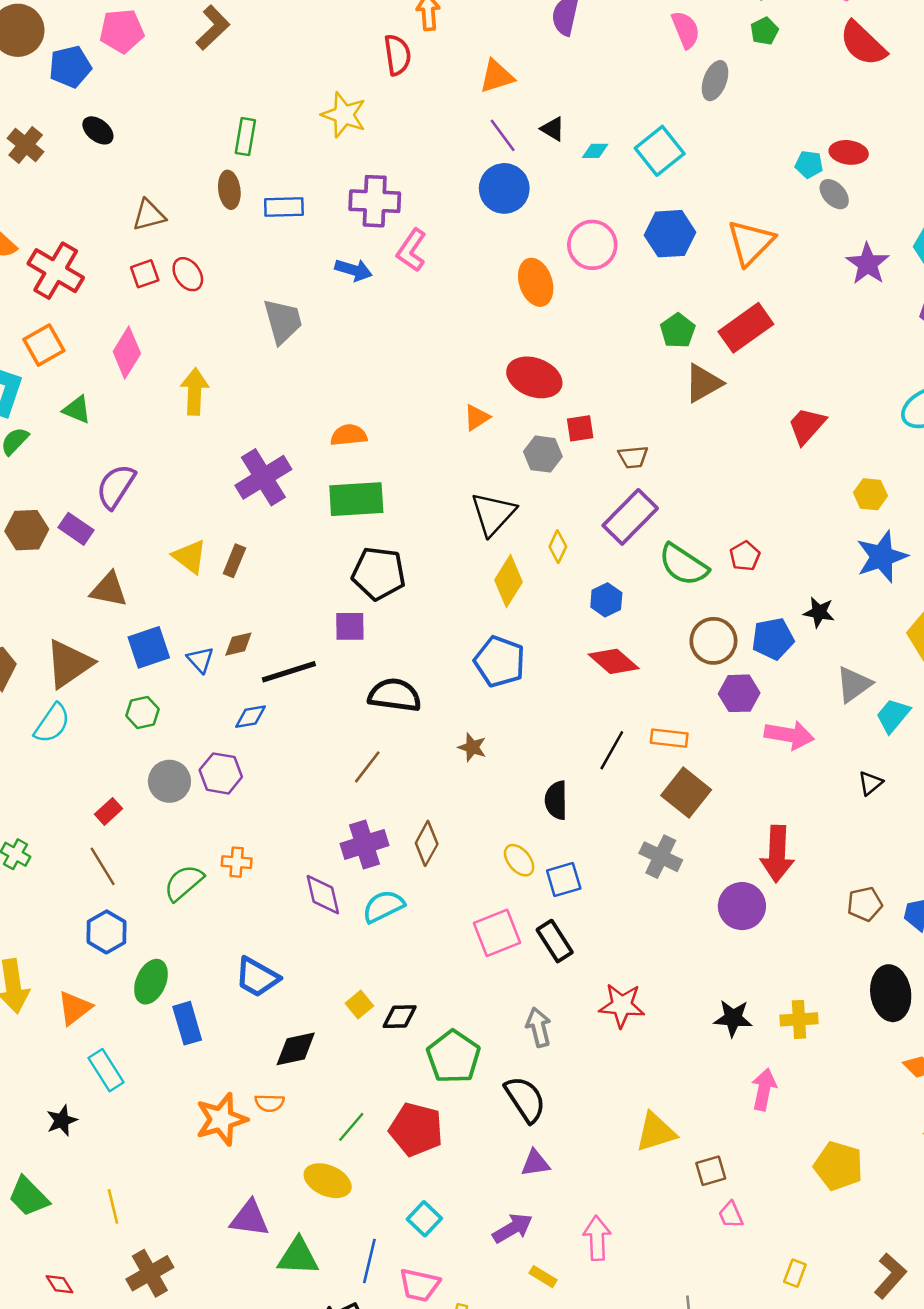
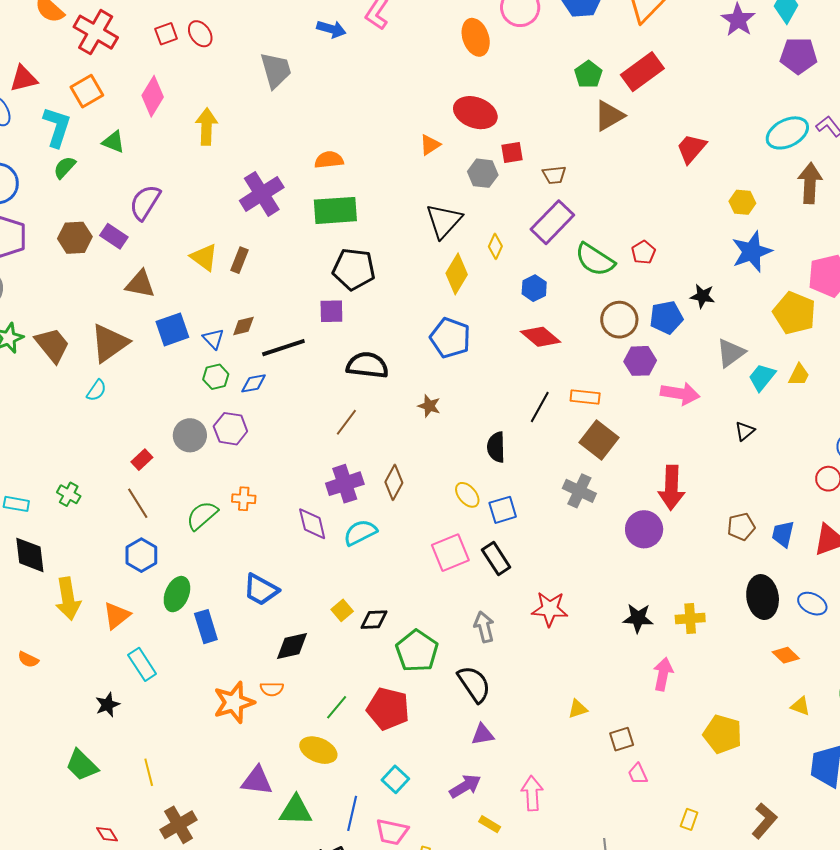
green hexagon: (142, 712) -> (216, 377), moved
cyan semicircle: (52, 723) -> (97, 390), size x0.7
yellow triangle: (656, 1132) -> (578, 709), size x0.6

